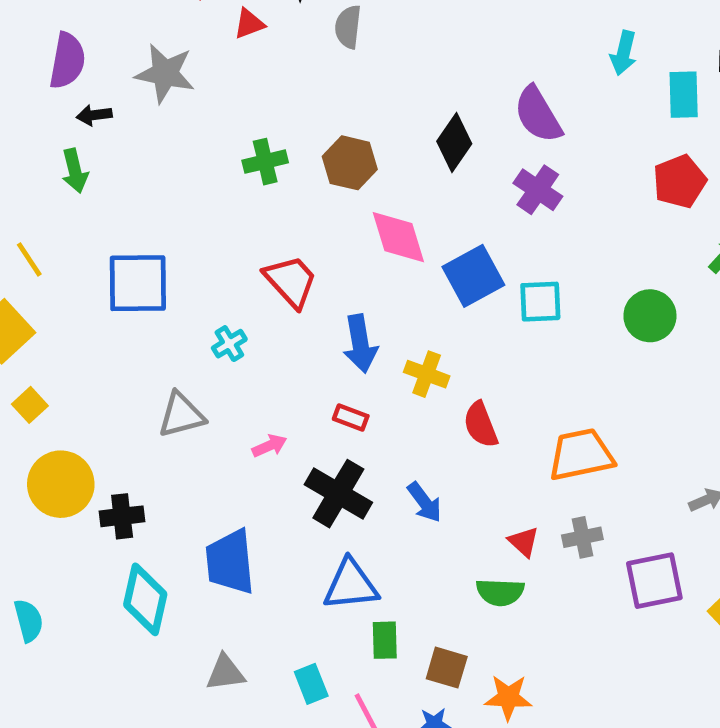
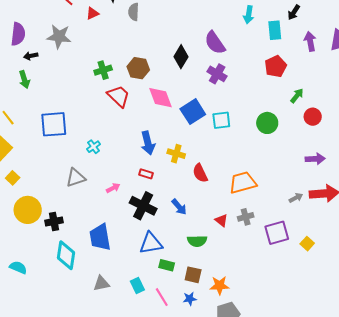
red trapezoid: (291, 281) -> (119, 96), moved
green semicircle: (500, 592) -> (197, 241), moved
cyan semicircle: (29, 621) -> (18, 267), turned -48
green rectangle: (385, 640) -> (167, 265), turned -70

